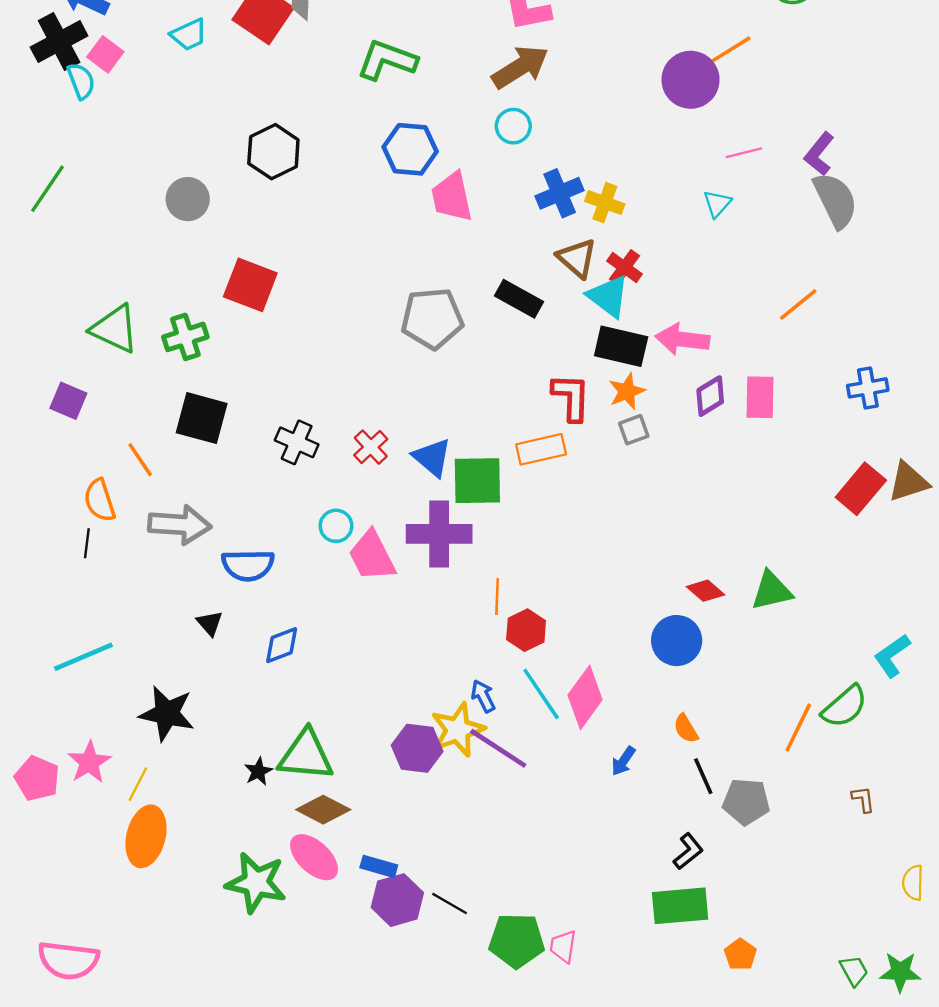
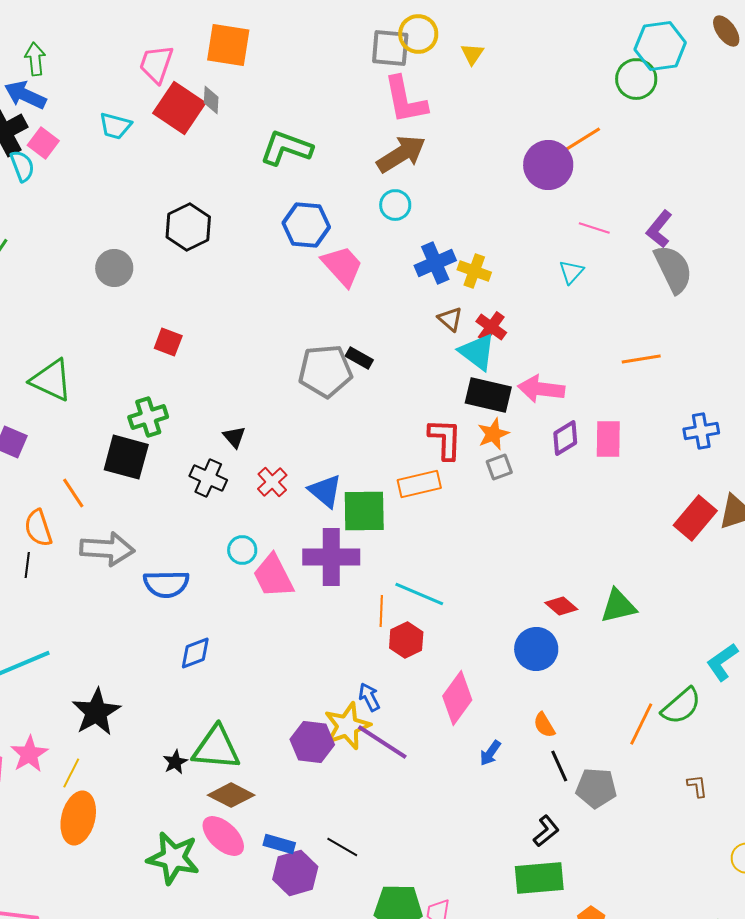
cyan trapezoid: (189, 35) -> (115, 126), turned 40
pink line: (744, 153) -> (594, 228), turned 32
pink trapezoid: (452, 197) -> (342, 266), turned 150
brown triangle: (577, 258) -> (450, 319), size x0.7
red square: (250, 285) -> (168, 342), size x0.6
black rectangle: (519, 299) -> (359, 358), moved, size x0.7
orange line: (798, 305) -> (641, 359), turned 30
green cross: (185, 337) -> (148, 417), moved
black triangle: (210, 623) -> (234, 437), moved
cyan line: (541, 694) -> (419, 594), moved, turned -33
black star: (167, 714) -> (96, 712), turned 30
black line: (450, 904) -> (342, 847), moved

